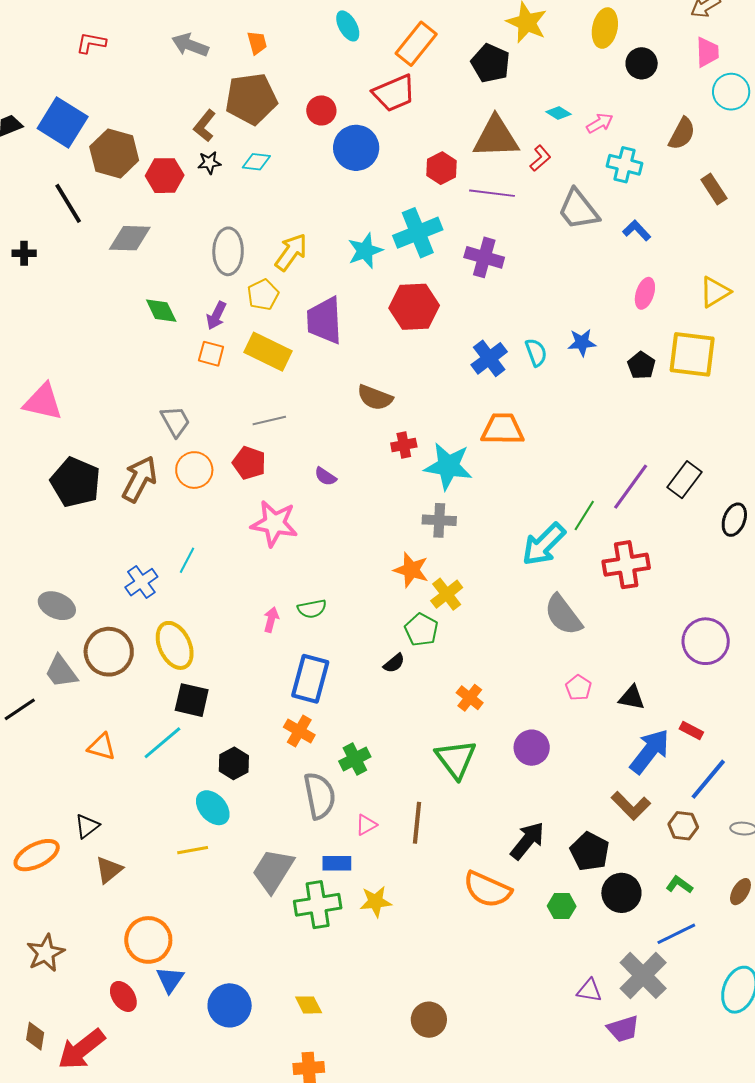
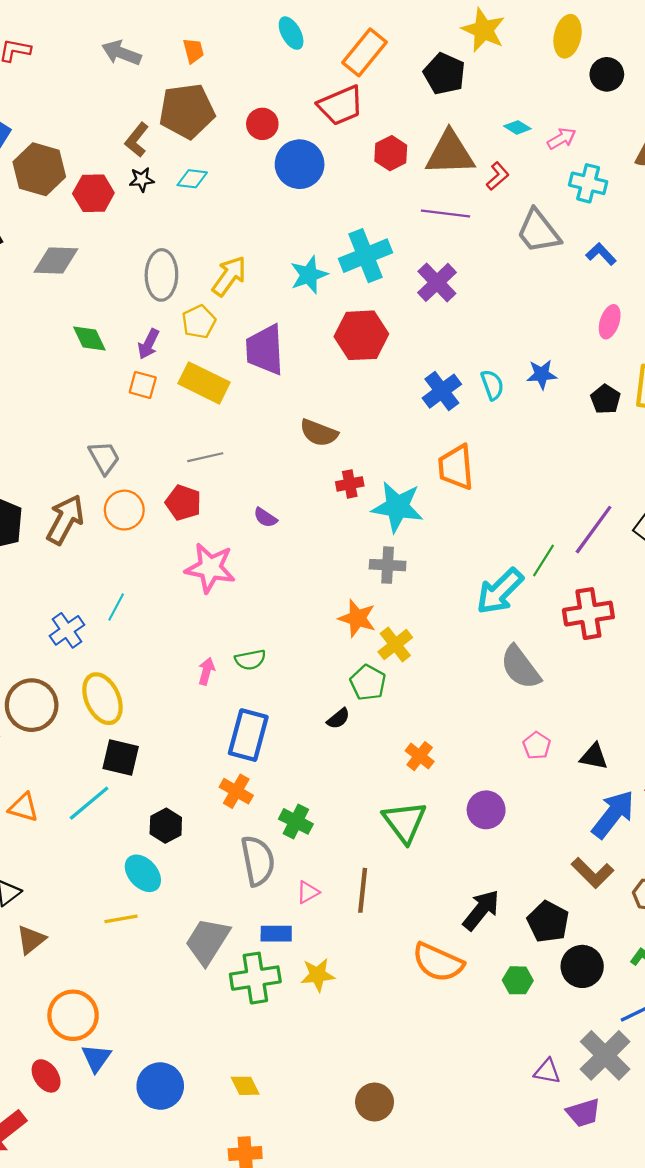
red hexagon: (442, 168) -> (391, 153), moved
purple cross: (484, 257) -> (437, 282), turned 30
orange trapezoid: (503, 429) -> (456, 467), turned -96
green cross: (355, 759) -> (296, 821), turned -36

